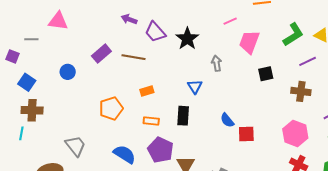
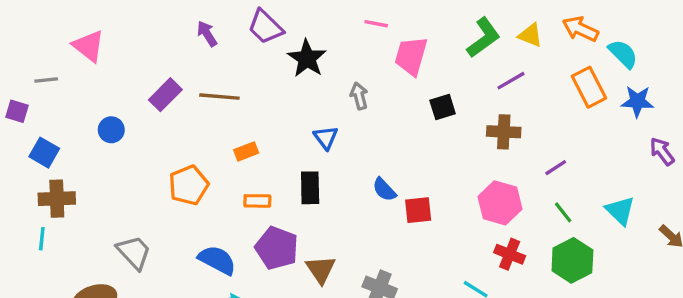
purple arrow: (129, 19) -> (207, 34), turned 42
pink triangle: (58, 21) -> (89, 46), turned 35
pink line: (230, 21) -> (376, 24), turned 40
purple trapezoid: (155, 32) -> (265, 27), moved

